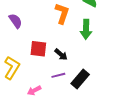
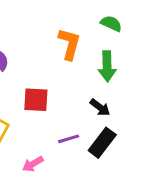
black arrow: (61, 54) -> (100, 107), moved

